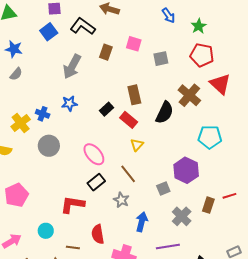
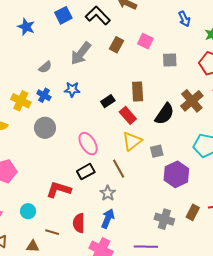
gray semicircle: (16, 74) -> (45, 67), moved
yellow cross: (21, 123) -> (21, 101), turned -36
yellow triangle: (137, 145) -> (132, 141), size x1.5
gray square: (163, 189) -> (157, 151), moved
gray cross: (182, 216) -> (164, 219), turned -36
blue arrow: (142, 222) -> (108, 218), moved

